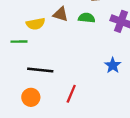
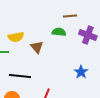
brown triangle: (61, 14) -> (37, 47), moved, turned 32

